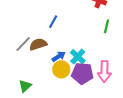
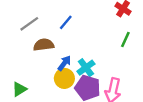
gray line: (23, 44) -> (29, 24), moved
blue arrow: (59, 56) -> (64, 63), turned -32

